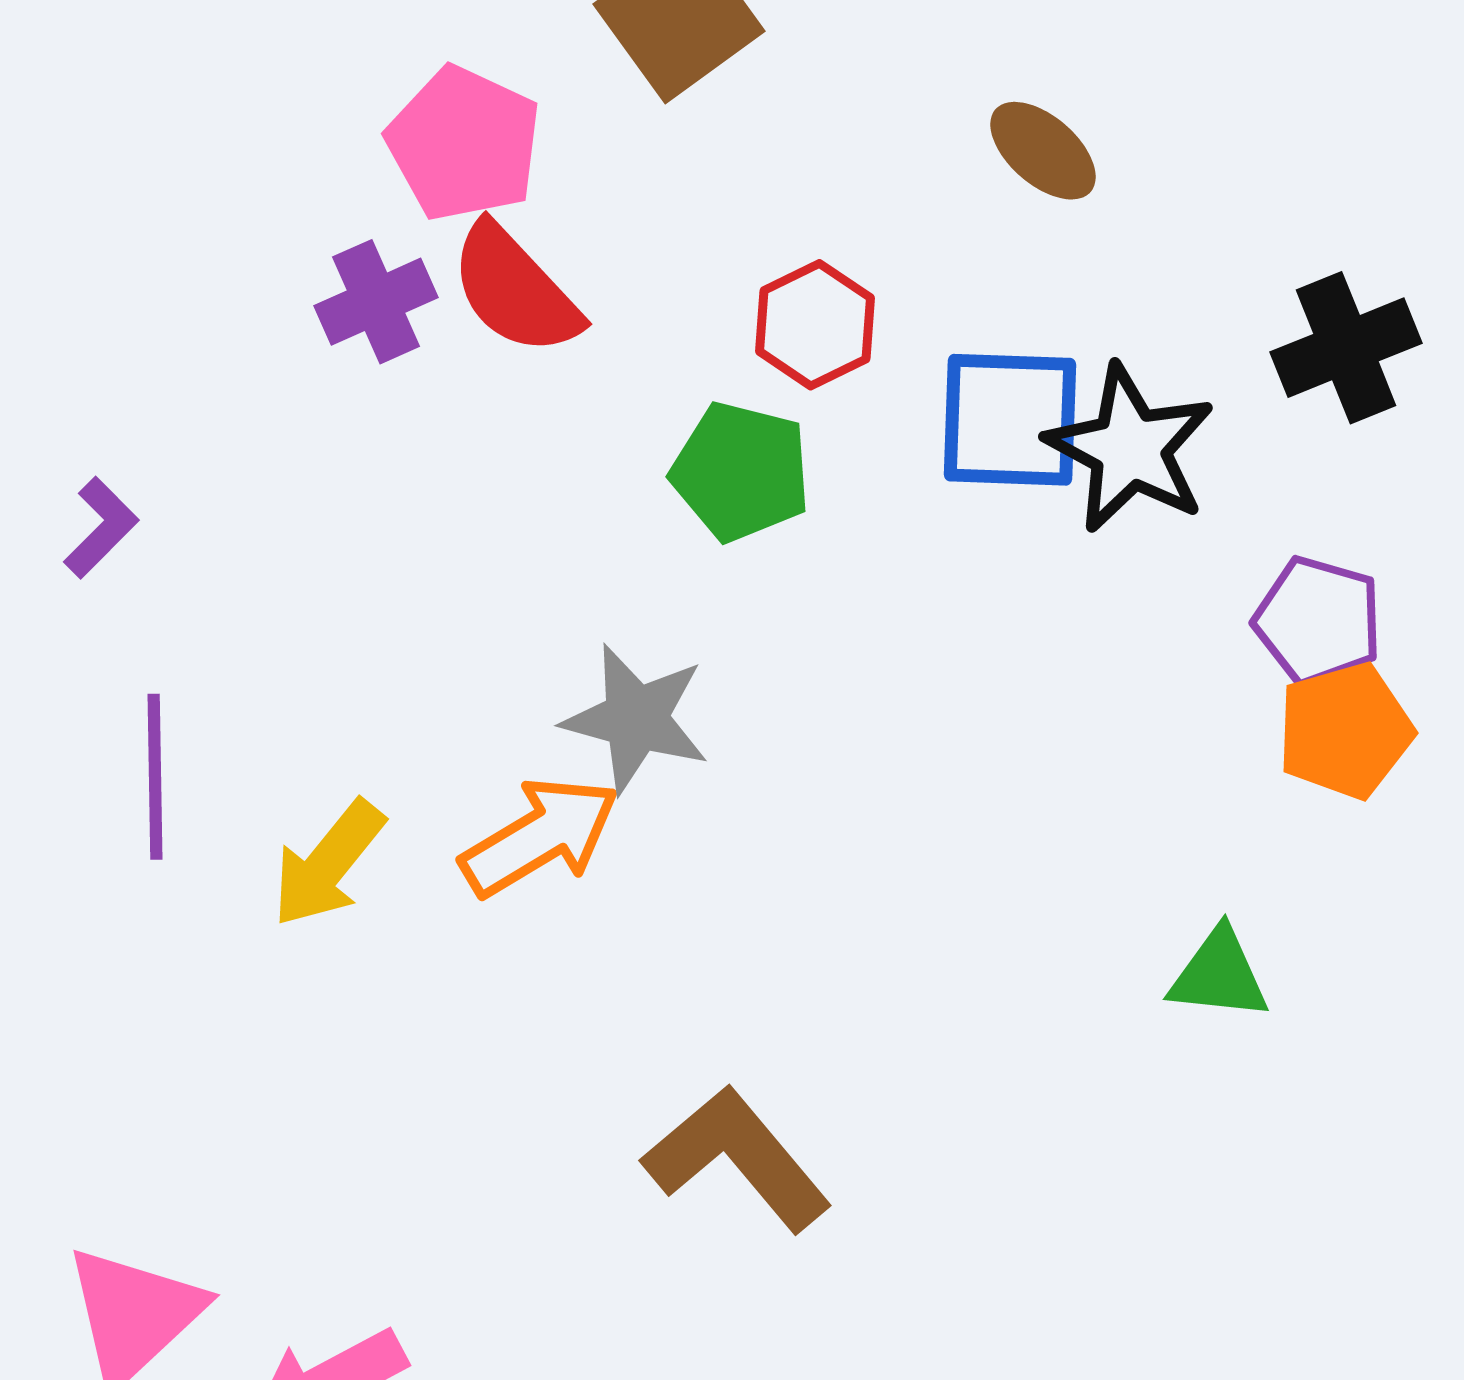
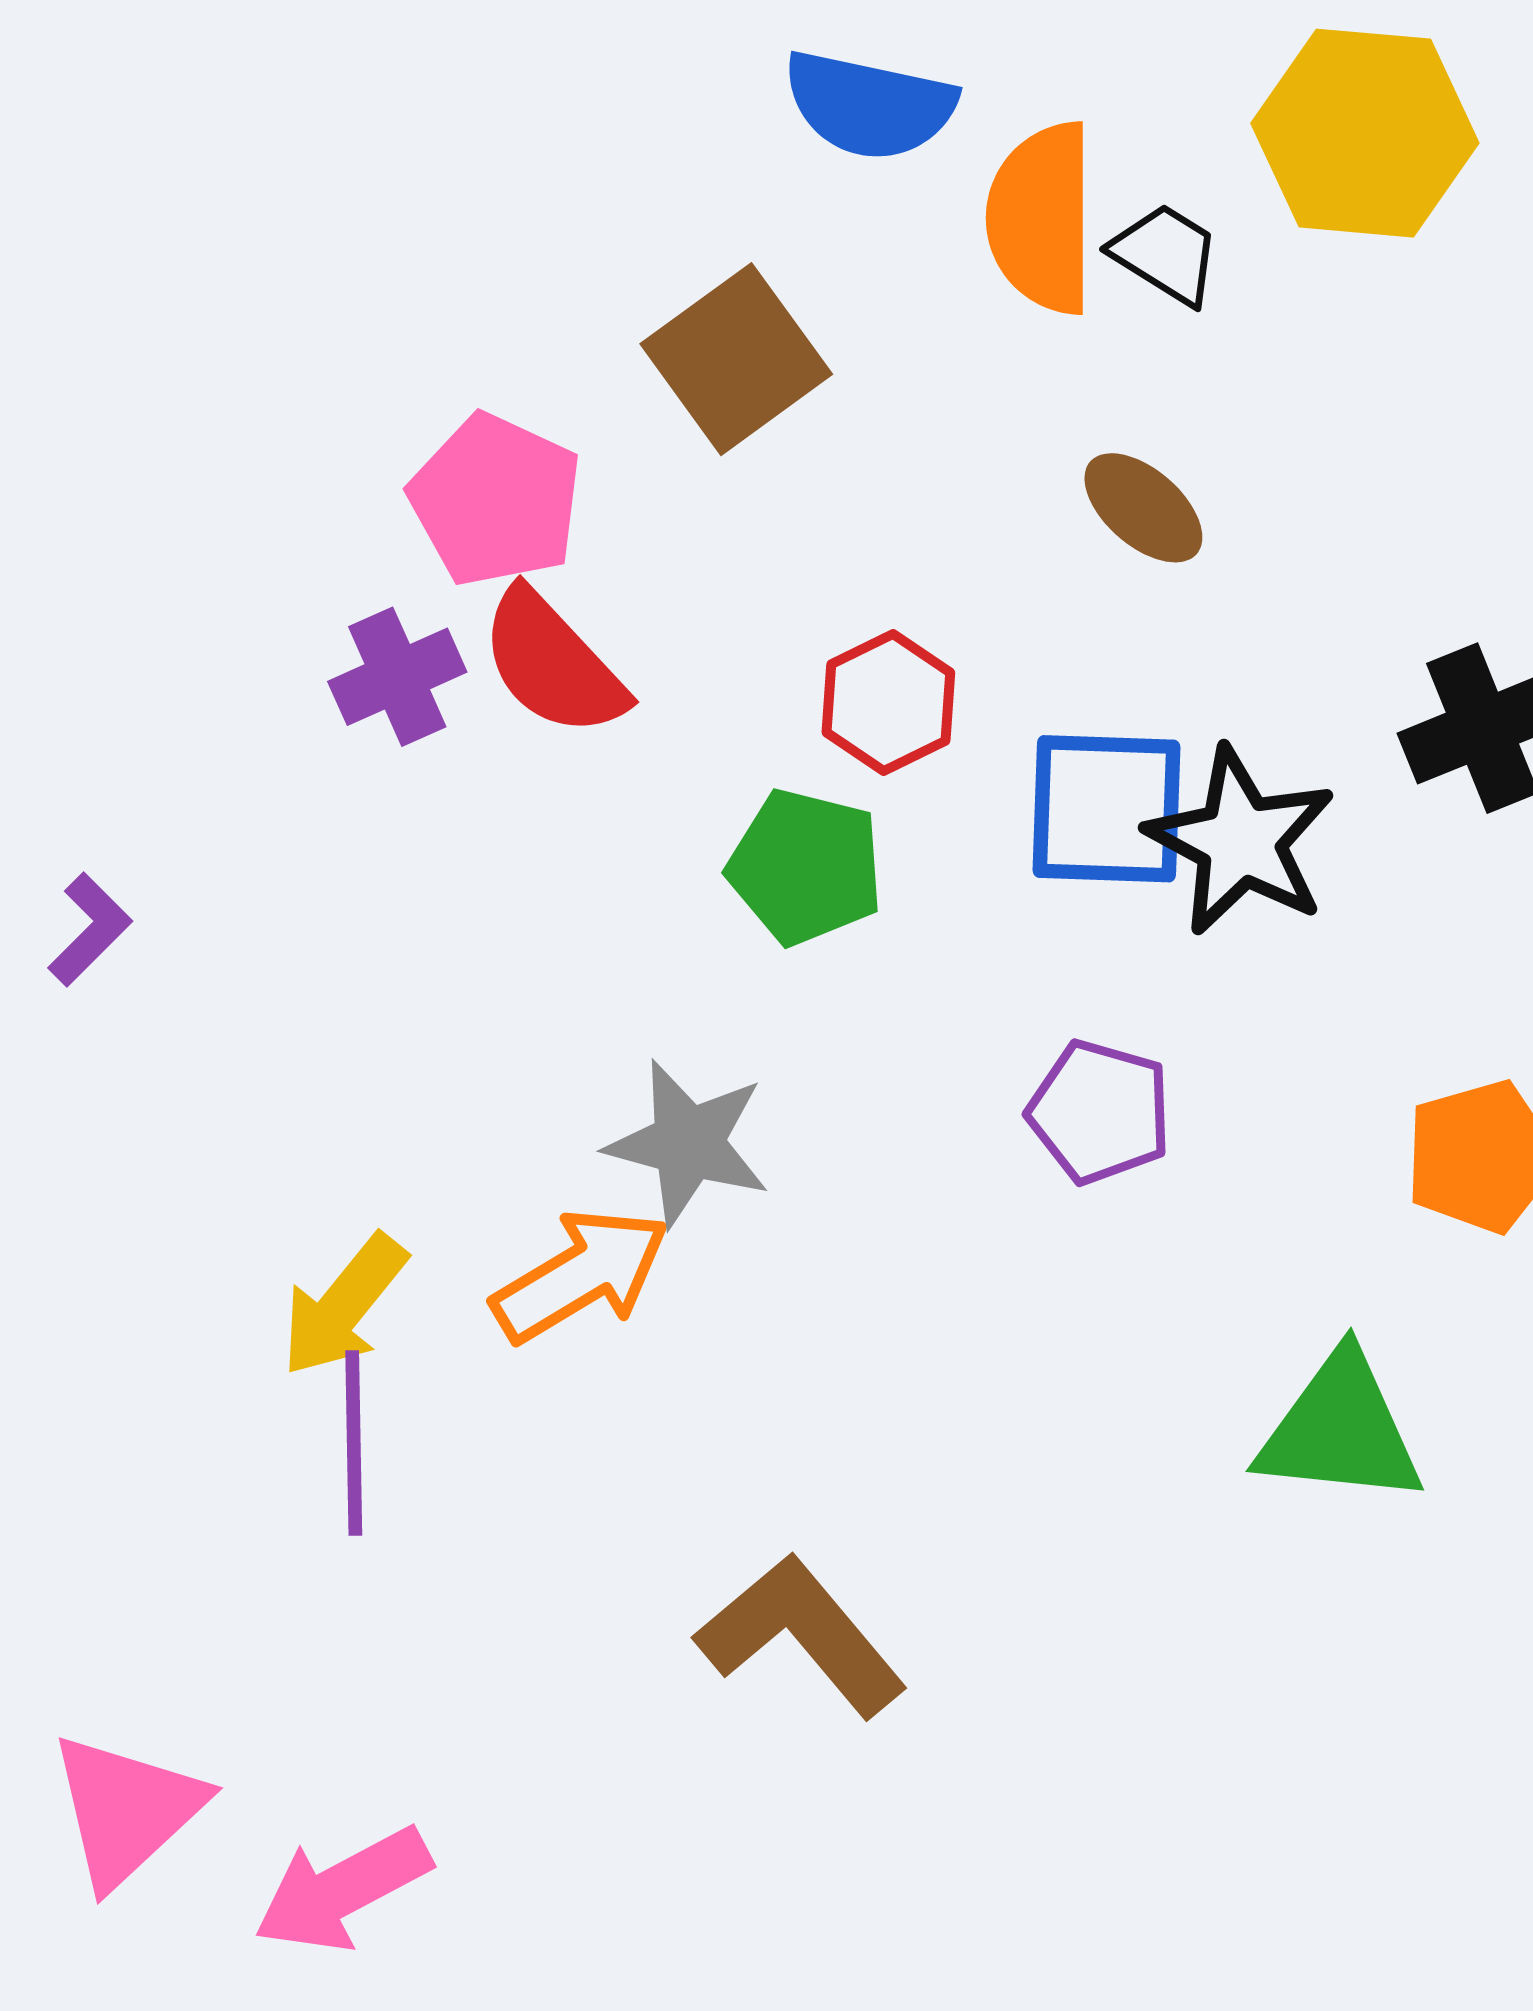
purple pentagon: (1318, 621) -> (1100, 1112), moved
purple line: (155, 777) -> (354, 1443), moved
green triangle: (1219, 975) -> (1340, 1430), size x1.5

